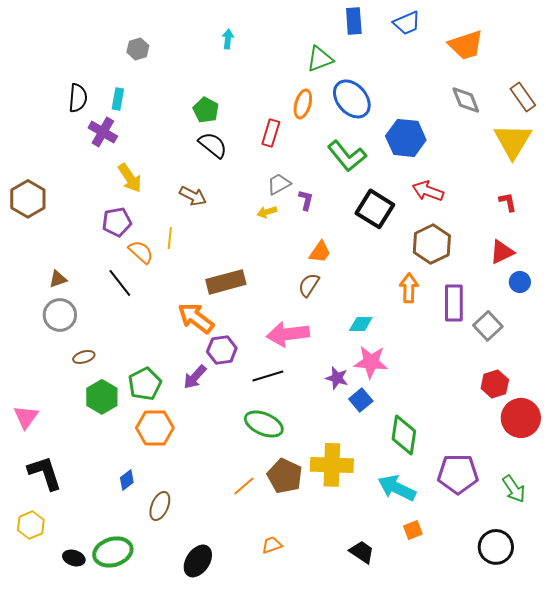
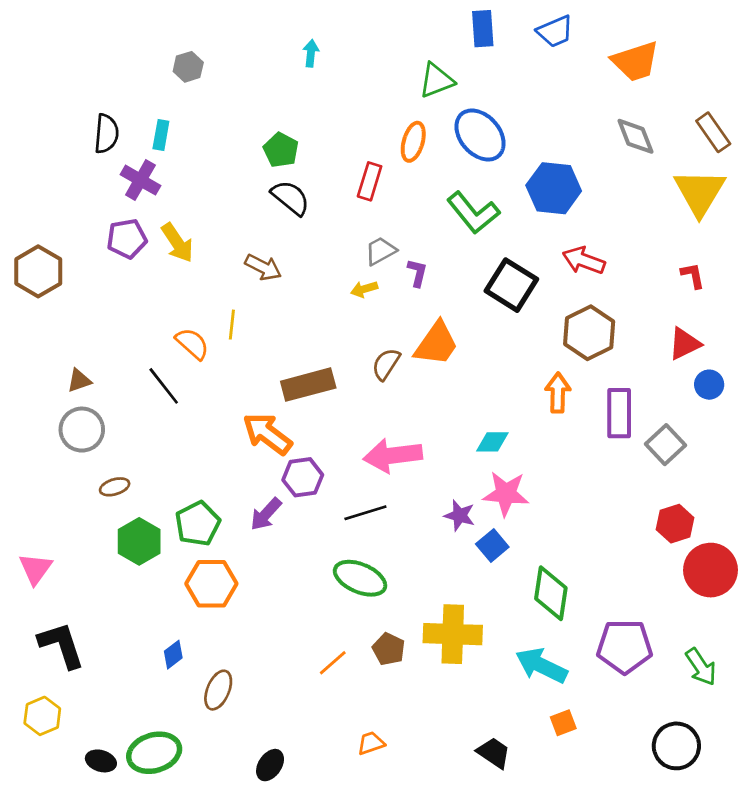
purple pentagon: (117, 222) -> (127, 239), moved
orange trapezoid: (320, 252) -> (436, 344), size x1.5
brown semicircle: (309, 285) -> (386, 364), moved
brown pentagon: (285, 476) -> (389, 649), size x0.7
black ellipse: (198, 561) -> (270, 765), size x0.7

